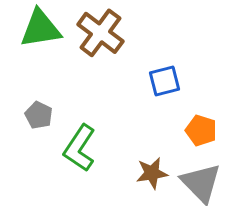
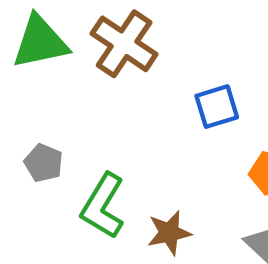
brown star: (152, 173) -> (169, 233), moved

